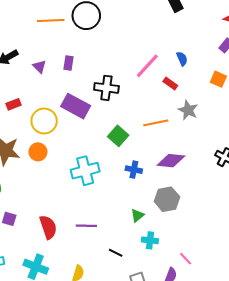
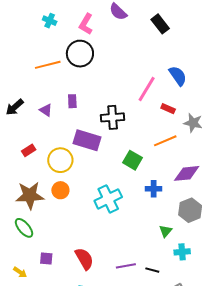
blue semicircle: (182, 59) -> (178, 76), size x1.5
red rectangle: (170, 84) -> (168, 109), moved
purple line: (86, 226) -> (126, 266), moved

